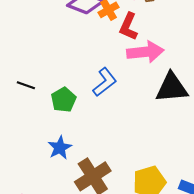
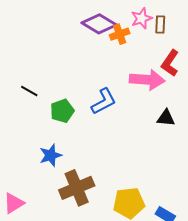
red L-shape: (128, 26) -> (170, 63), moved
black triangle: (172, 88) -> (166, 118), size x0.6

